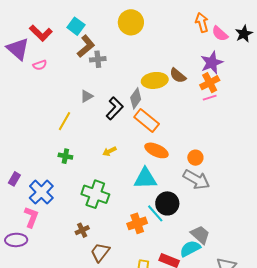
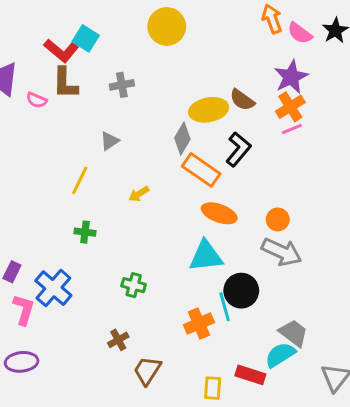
red L-shape: (41, 33) -> (61, 51), moved
brown L-shape: (86, 46) -> (65, 83), moved, turned 135
pink semicircle: (40, 65) -> (37, 100), turned 48
black L-shape: (115, 108) -> (238, 149), moved
yellow arrow: (109, 151) -> (139, 194), moved
green cross: (95, 194) -> (134, 285), size x0.6
cyan line: (155, 213) -> (225, 307), turned 30
pink L-shape: (31, 217) -> (24, 310), moved

